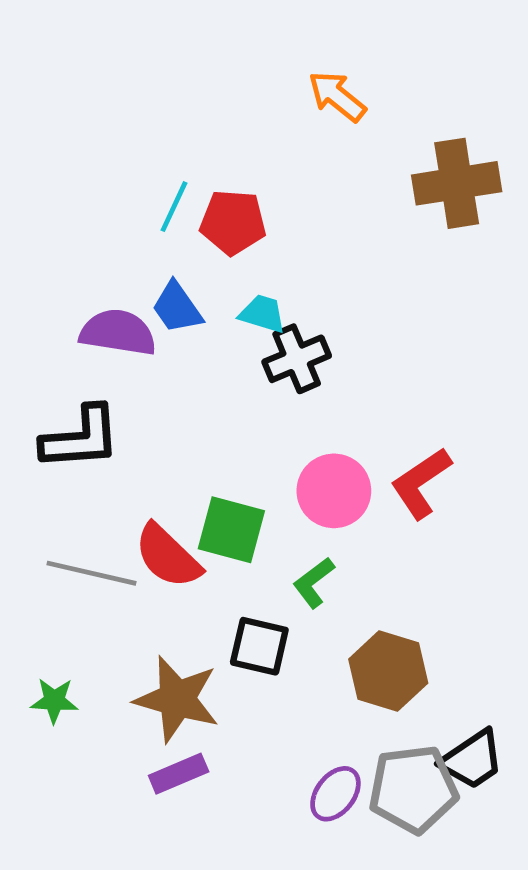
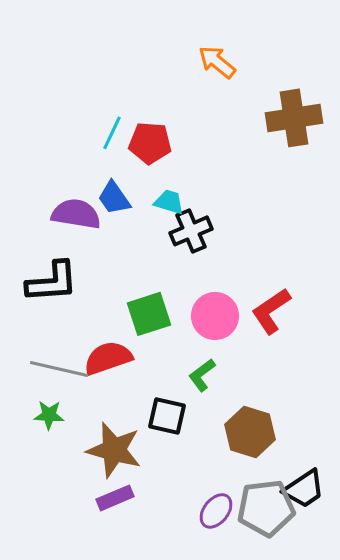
green square: (231, 530) -> (149, 314), moved, turned -33
red semicircle: (168, 556) -> (108, 358), turned 117
green star: (54, 701) -> (49, 415), moved

